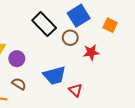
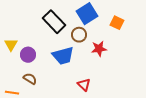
blue trapezoid: (55, 75) -> (63, 56), moved

